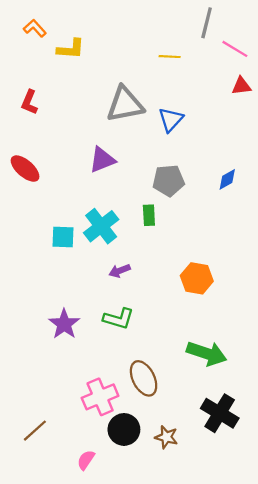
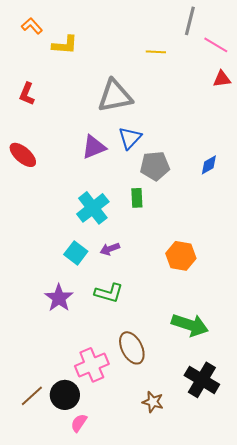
blue triangle: (171, 120) -> (130, 138), moved
cyan square: (63, 237) -> (76, 253), moved, turned 35
black circle: (124, 429) -> (65, 395), moved

